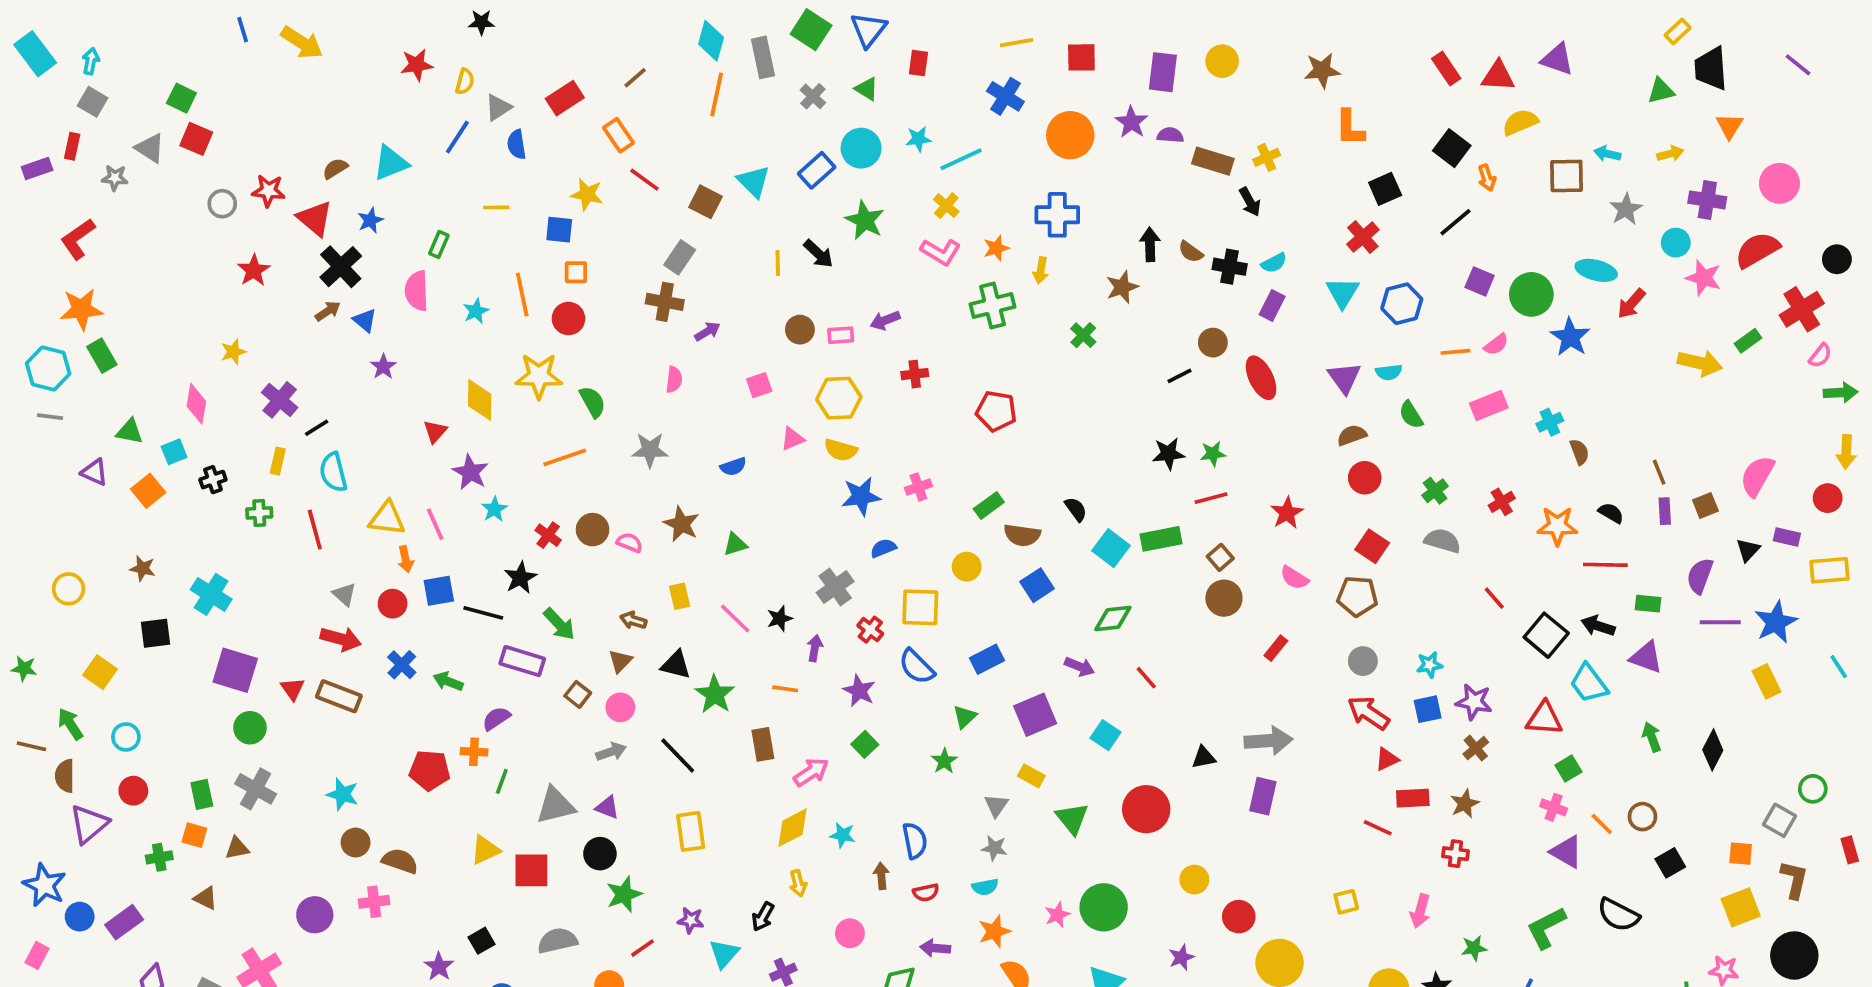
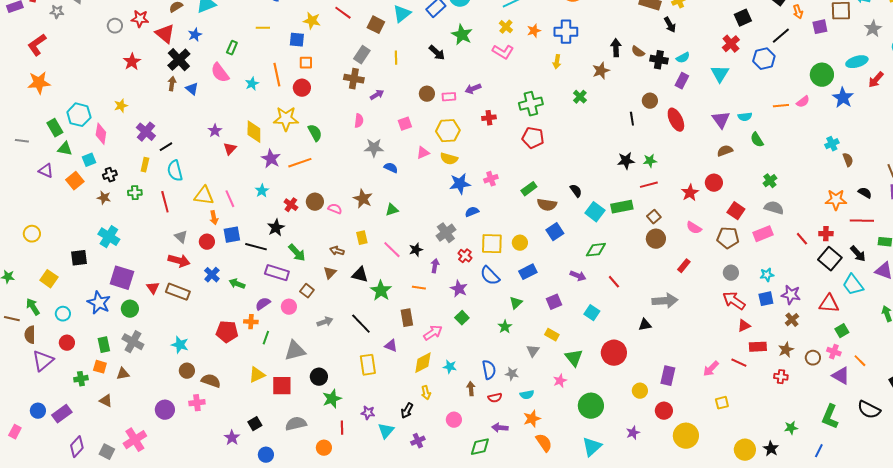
cyan triangle: (754, 181) -> (402, 14), turned 36
orange star: (996, 248) -> (534, 31), moved
yellow line: (778, 263) -> (396, 58), moved
cyan ellipse: (1596, 270) -> (857, 62), turned -30
purple square: (1480, 281) -> (820, 27), moved, turned -35
pink semicircle: (417, 291) -> (220, 73), turned -35
blue hexagon: (1402, 304) -> (764, 59), moved
green cross: (993, 306) -> (531, 104), moved
brown arrow: (328, 311) -> (172, 84), turned -48
green rectangle: (102, 356) -> (55, 128), moved
purple star: (383, 367) -> (215, 131), moved
cyan hexagon: (48, 368) -> (79, 115), moved
black line: (1180, 376) -> (632, 119), turned -72
pink rectangle: (1489, 406) -> (763, 234), moved
gray star: (650, 450) -> (374, 148), moved
blue semicircle: (733, 467) -> (391, 168), turned -136
purple star: (470, 472) -> (271, 159), moved
red circle: (1365, 478) -> (714, 183), moved
red cross: (1502, 502) -> (826, 234), moved, turned 32
yellow circle: (967, 567) -> (520, 243), moved
brown star: (143, 568) -> (104, 198), moved
black arrow: (1598, 626) -> (858, 254), turned -150
pink circle: (620, 707) -> (289, 307), moved
purple square: (1035, 715) -> (554, 302), size x0.7
gray arrow: (1268, 741) -> (665, 301), moved
purple rectangle: (1263, 796) -> (668, 376), moved
purple triangle: (607, 807) -> (391, 346), moved
brown circle: (1642, 817) -> (813, 358), moved
gray star: (994, 848) -> (512, 374), moved
blue star: (44, 885) -> (99, 303), moved
pink arrow: (1420, 911) -> (711, 369), moved, turned 30
pink star: (1057, 915) -> (560, 381), moved
green L-shape: (1546, 928) -> (830, 417), turned -40
red line: (643, 948) -> (342, 428), turned -56

